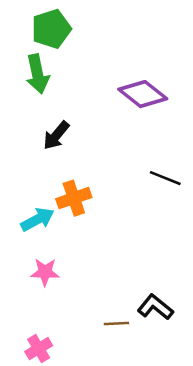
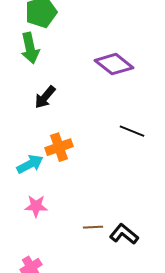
brown line: (116, 323) -> (93, 227), moved

